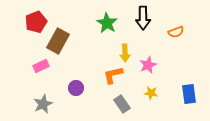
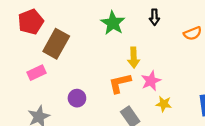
black arrow: (143, 18) -> (154, 17), size x0.6
pink star: (148, 65) -> (151, 81), moved

